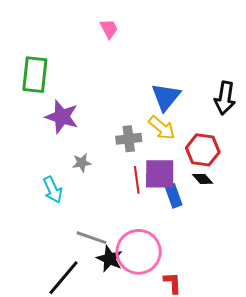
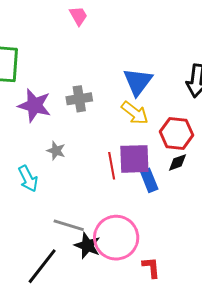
gray cross: (129, 139) -> (79, 99), moved
gray star: (82, 163) -> (56, 151), turned 30
black diamond: (203, 179) -> (178, 162), turned -65

